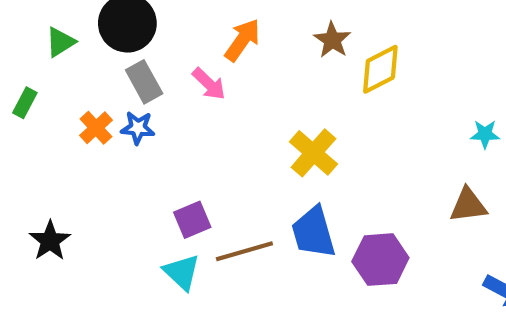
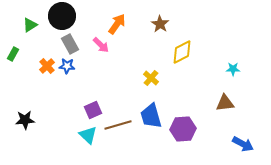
yellow diamond: (380, 69) -> (182, 52), moved
yellow cross: (313, 153) -> (151, 78), size x0.7
black star: (50, 241) -> (25, 120), turned 30

